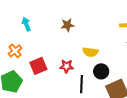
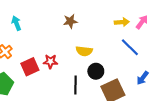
brown star: (67, 25) -> (70, 21), moved
red star: (67, 66) -> (50, 61), moved

